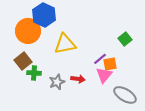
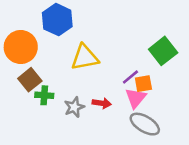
orange circle: (28, 31) -> (21, 47), moved
green square: (125, 39) -> (163, 51), size x1.5
gray ellipse: (125, 95) -> (145, 124), moved

